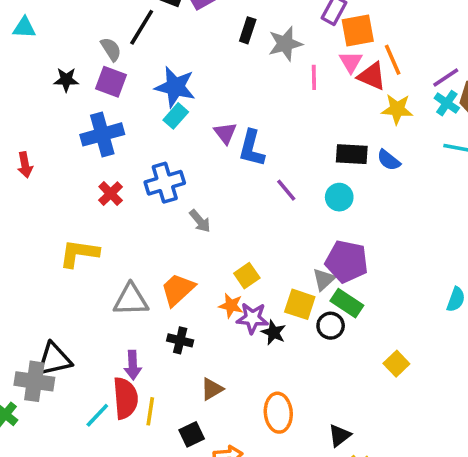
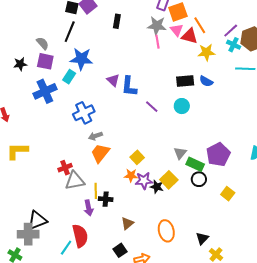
black line: (142, 27) -> (70, 32), moved
gray star: (285, 44) -> (157, 26), moved, turned 30
cyan rectangle: (176, 116) -> (69, 77), moved
red cross: (111, 194) -> (65, 168), moved, turned 32
gray arrow: (200, 221) -> (95, 136), moved, turned 120
yellow L-shape: (79, 253) -> (17, 151), moved
purple pentagon: (347, 262) -> (218, 154), moved, turned -30
orange trapezoid: (178, 290) -> (100, 153), moved
yellow square: (300, 304) -> (169, 180), moved, turned 36
black circle: (331, 326) -> (199, 179), moved
purple arrow: (133, 365) -> (89, 208), moved
yellow line: (150, 411) -> (96, 191), moved

